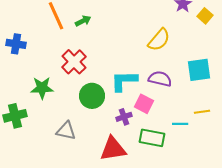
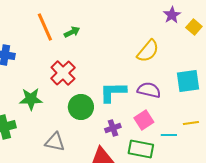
pink square: (144, 104) -> (144, 120), moved, turned 30

